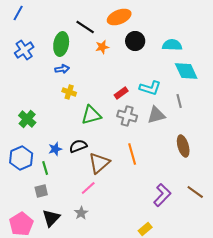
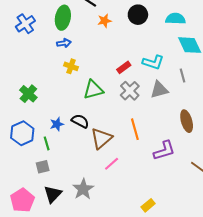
gray cross: (127, 116) -> (130, 91), turned 30
black semicircle: (78, 146) -> (80, 121), turned 48
pink line: (88, 188) -> (112, 164), moved
purple L-shape: (162, 195) -> (164, 151), moved, turned 30
gray star: (81, 213) -> (83, 189), size x1.5

